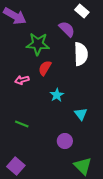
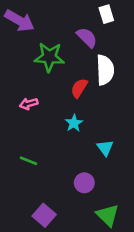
white rectangle: (82, 11) -> (106, 14), turned 32
red semicircle: (45, 68) -> (79, 88), moved
purple square: (16, 166) -> (44, 215), moved

